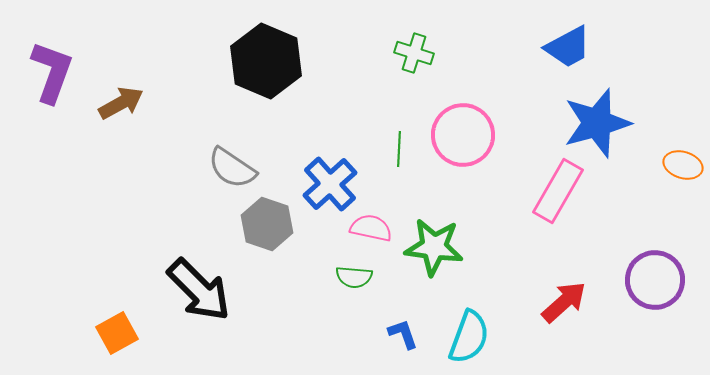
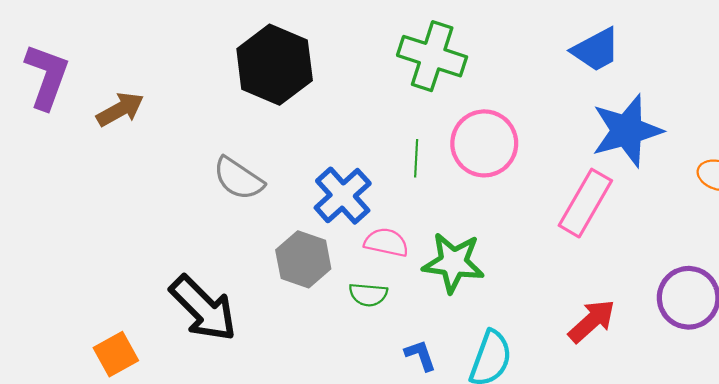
green cross: (414, 53) -> (432, 56), size x1.6
gray hexagon: (267, 224) -> (303, 259), moved

